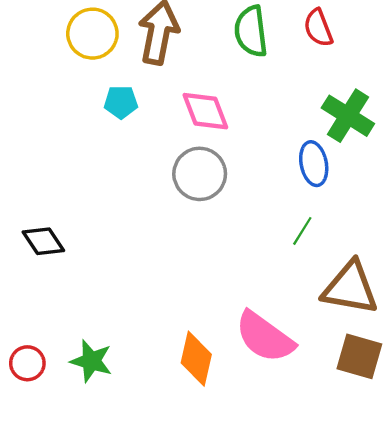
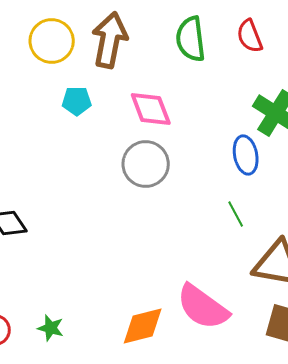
green line: (302, 231) -> (236, 214), turned -60
orange diamond: (196, 359) -> (143, 326), turned 63
green star: (91, 361) -> (51, 328), size x0.7

